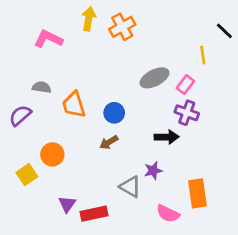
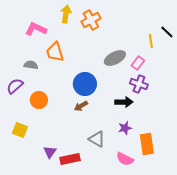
black line: (224, 31) -> (167, 32), moved
orange trapezoid: (74, 105) -> (55, 52), moved
blue circle: (114, 113) -> (85, 84), size x1.5
orange circle: (52, 154) -> (39, 100), moved
purple star: (153, 171) -> (125, 128), moved
yellow square: (27, 175) -> (20, 130), turned -35

